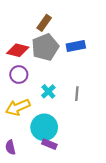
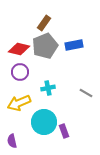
cyan cross: (48, 91) -> (48, 88), turned 32
gray line: (77, 94) -> (86, 93), moved, turned -64
purple rectangle: (49, 144) -> (64, 131), moved, turned 48

